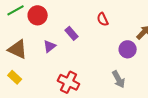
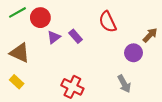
red semicircle: (103, 19) -> (108, 22), size x1.5
purple triangle: (50, 46) -> (54, 37), moved

